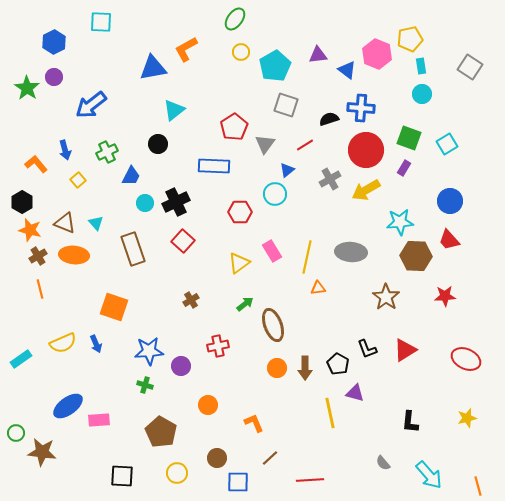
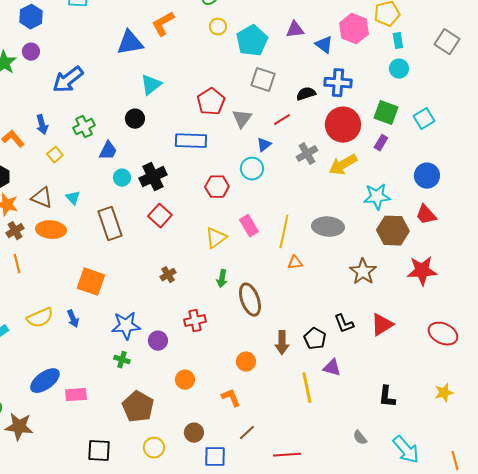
red star: (445, 296) -> (422, 271), size x1.4
green arrow: (245, 304) -> (222, 279), turned 138
orange circle: (277, 368) -> (246, 362), moved

